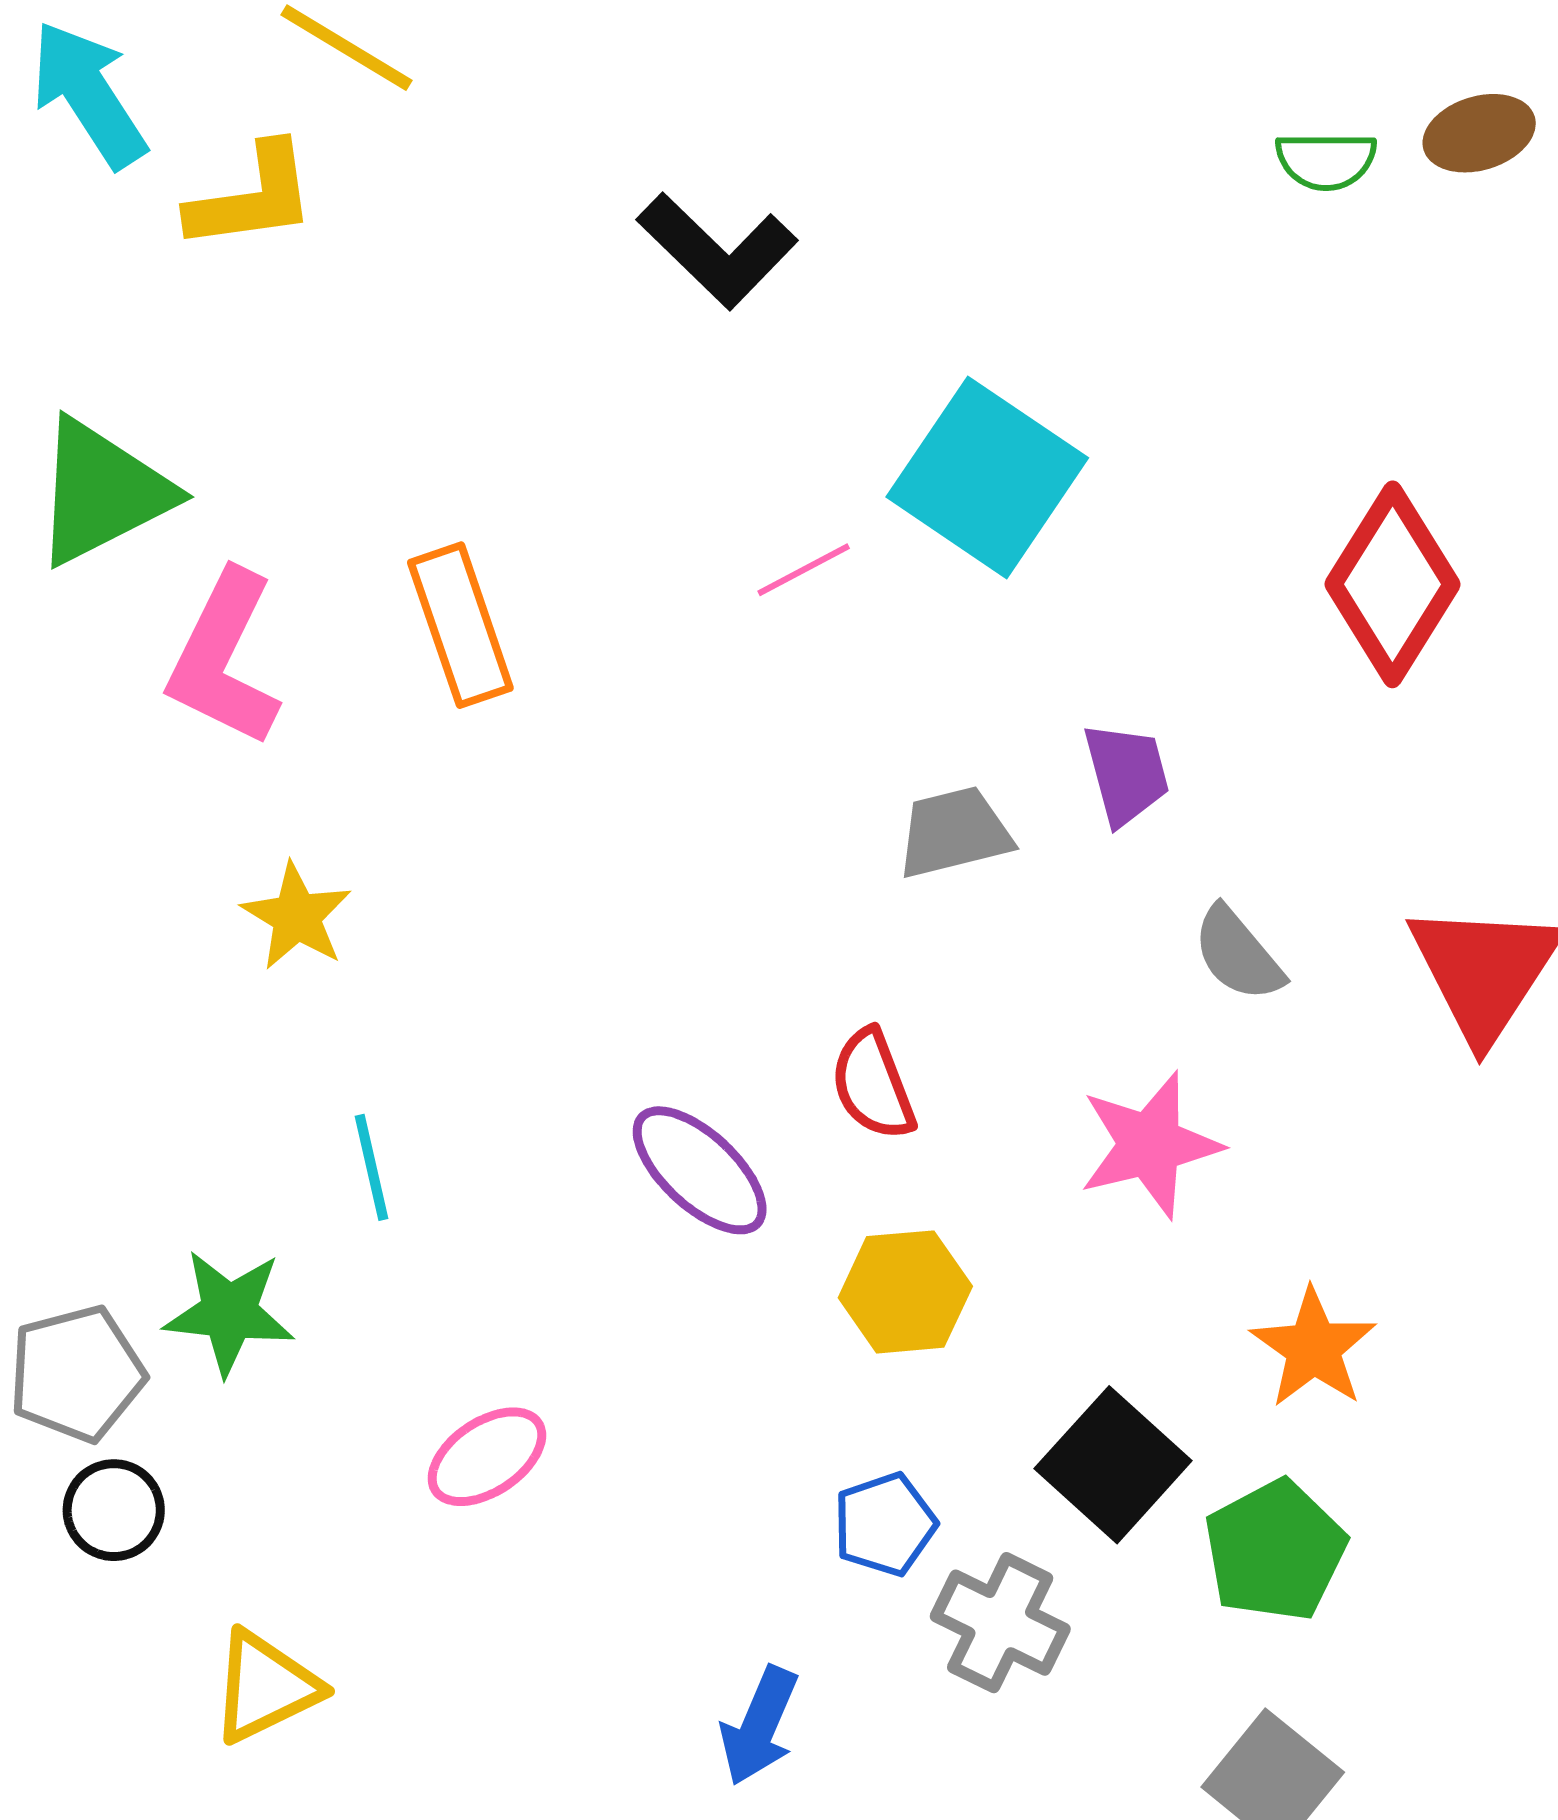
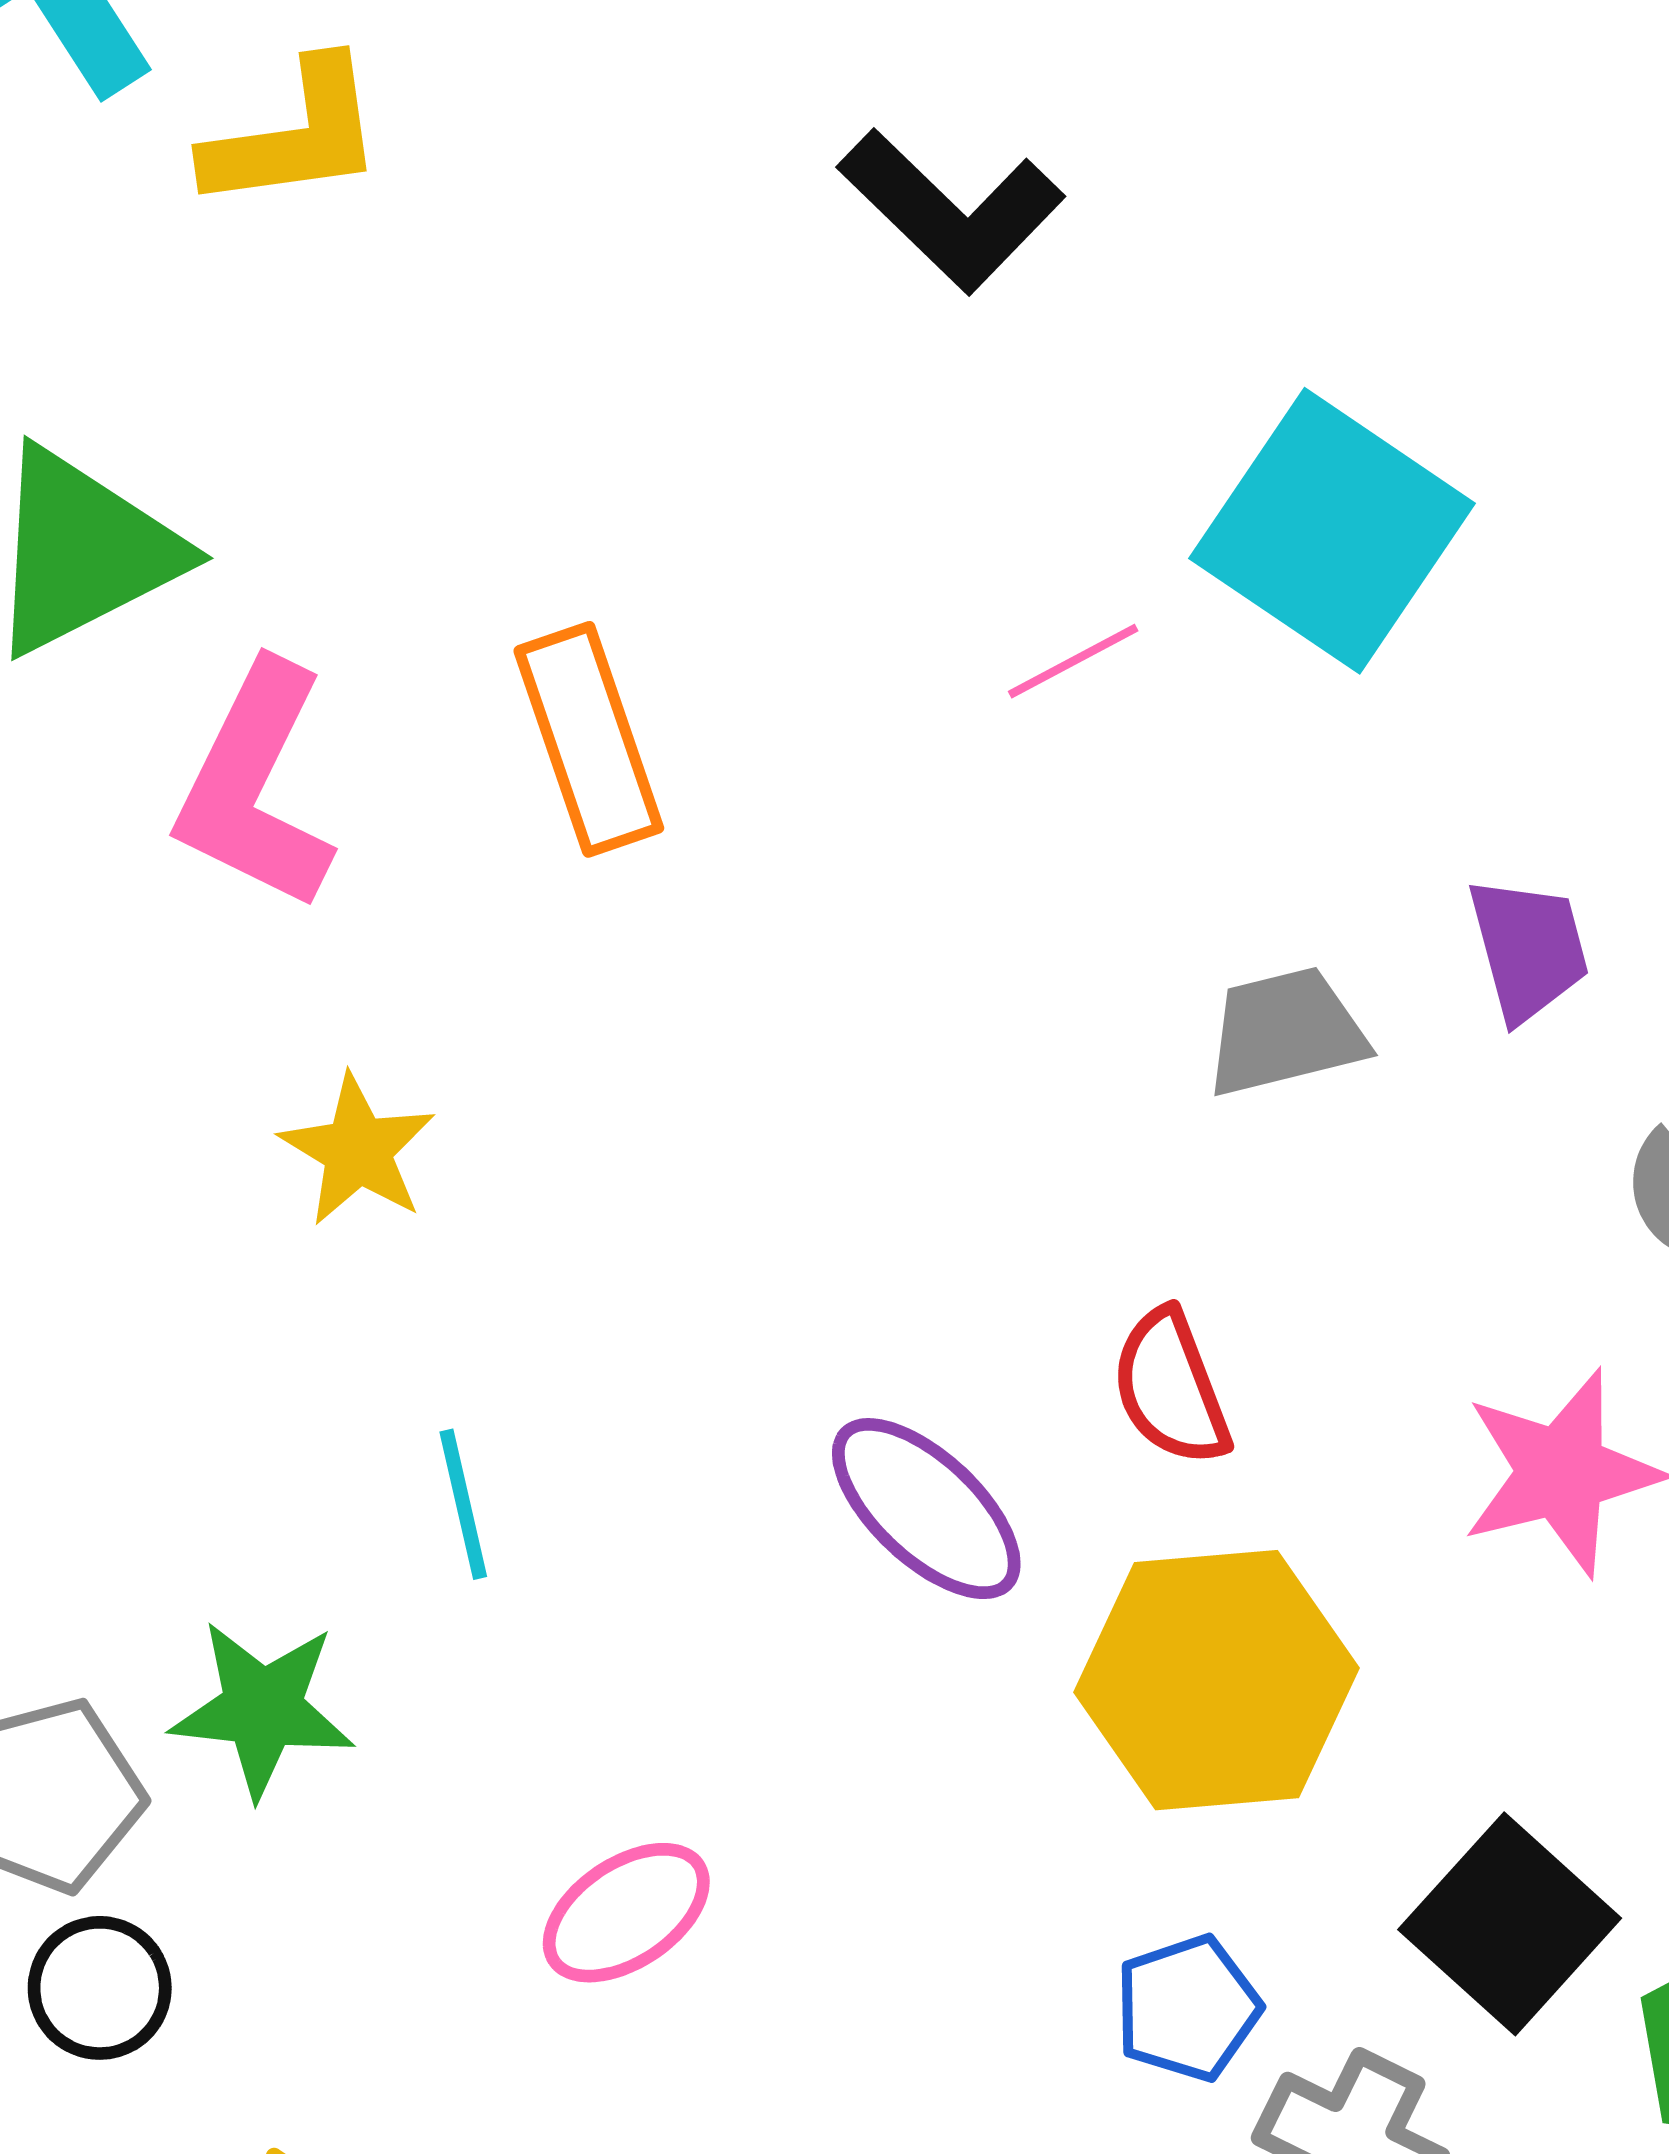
yellow hexagon: (905, 1292) -> (1216, 1680), size x1.5

